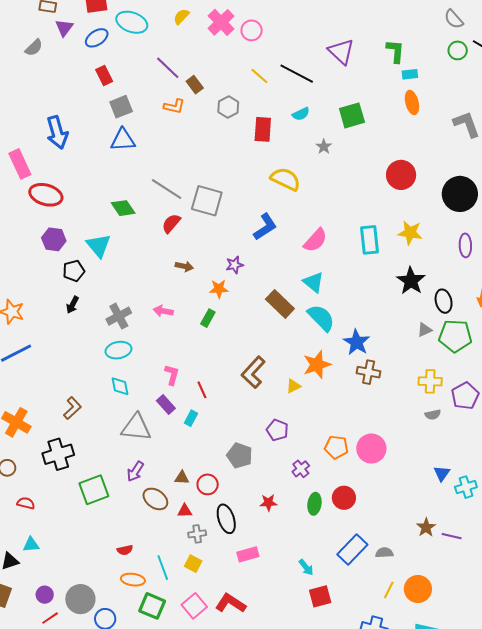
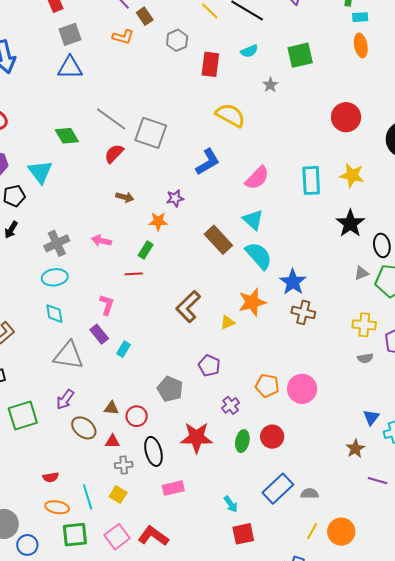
red line: (202, 390) -> (134, 274), moved, turned -72
red star: (268, 503) -> (196, 438), size x1.8
brown star: (426, 527) -> (355, 449), moved
green square: (152, 606) -> (75, 535), turned -32

